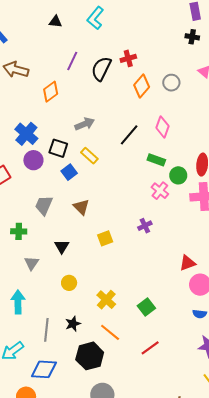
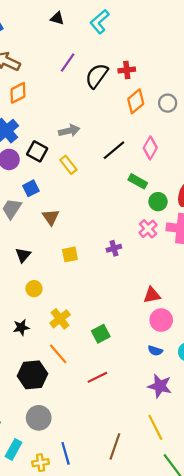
orange diamond: (51, 92) -> (18, 93), moved
blue square: (69, 172) -> (31, 188), moved
pink cross: (160, 191) -> (148, 229), moved
yellow circle: (69, 283) -> (34, 289), moved
black star: (73, 324) -> (21, 327), moved

